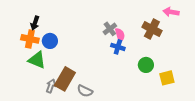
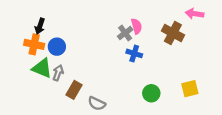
pink semicircle: (120, 35) -> (137, 26), moved
green circle: (146, 65) -> (151, 93), moved
brown rectangle: (65, 79) -> (74, 90), size x0.7
gray arrow: (51, 86) -> (58, 73), moved

